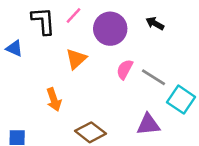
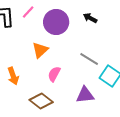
orange triangle: (76, 59) -> (40, 50), moved
pink semicircle: (125, 69) -> (54, 74), moved

